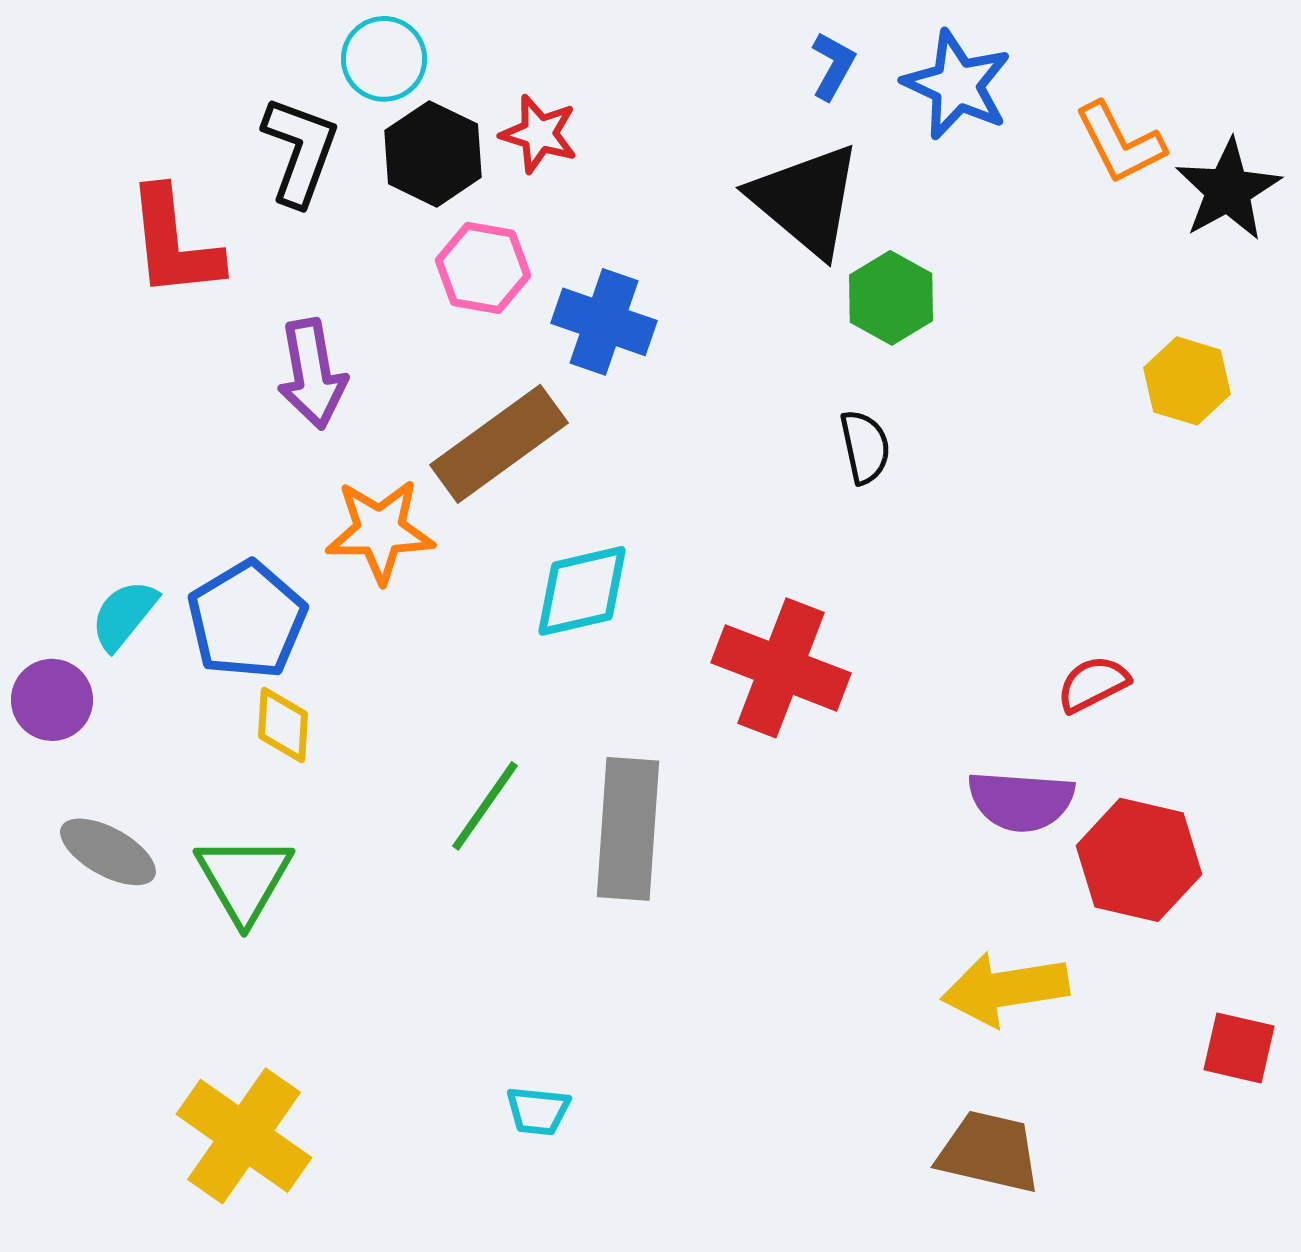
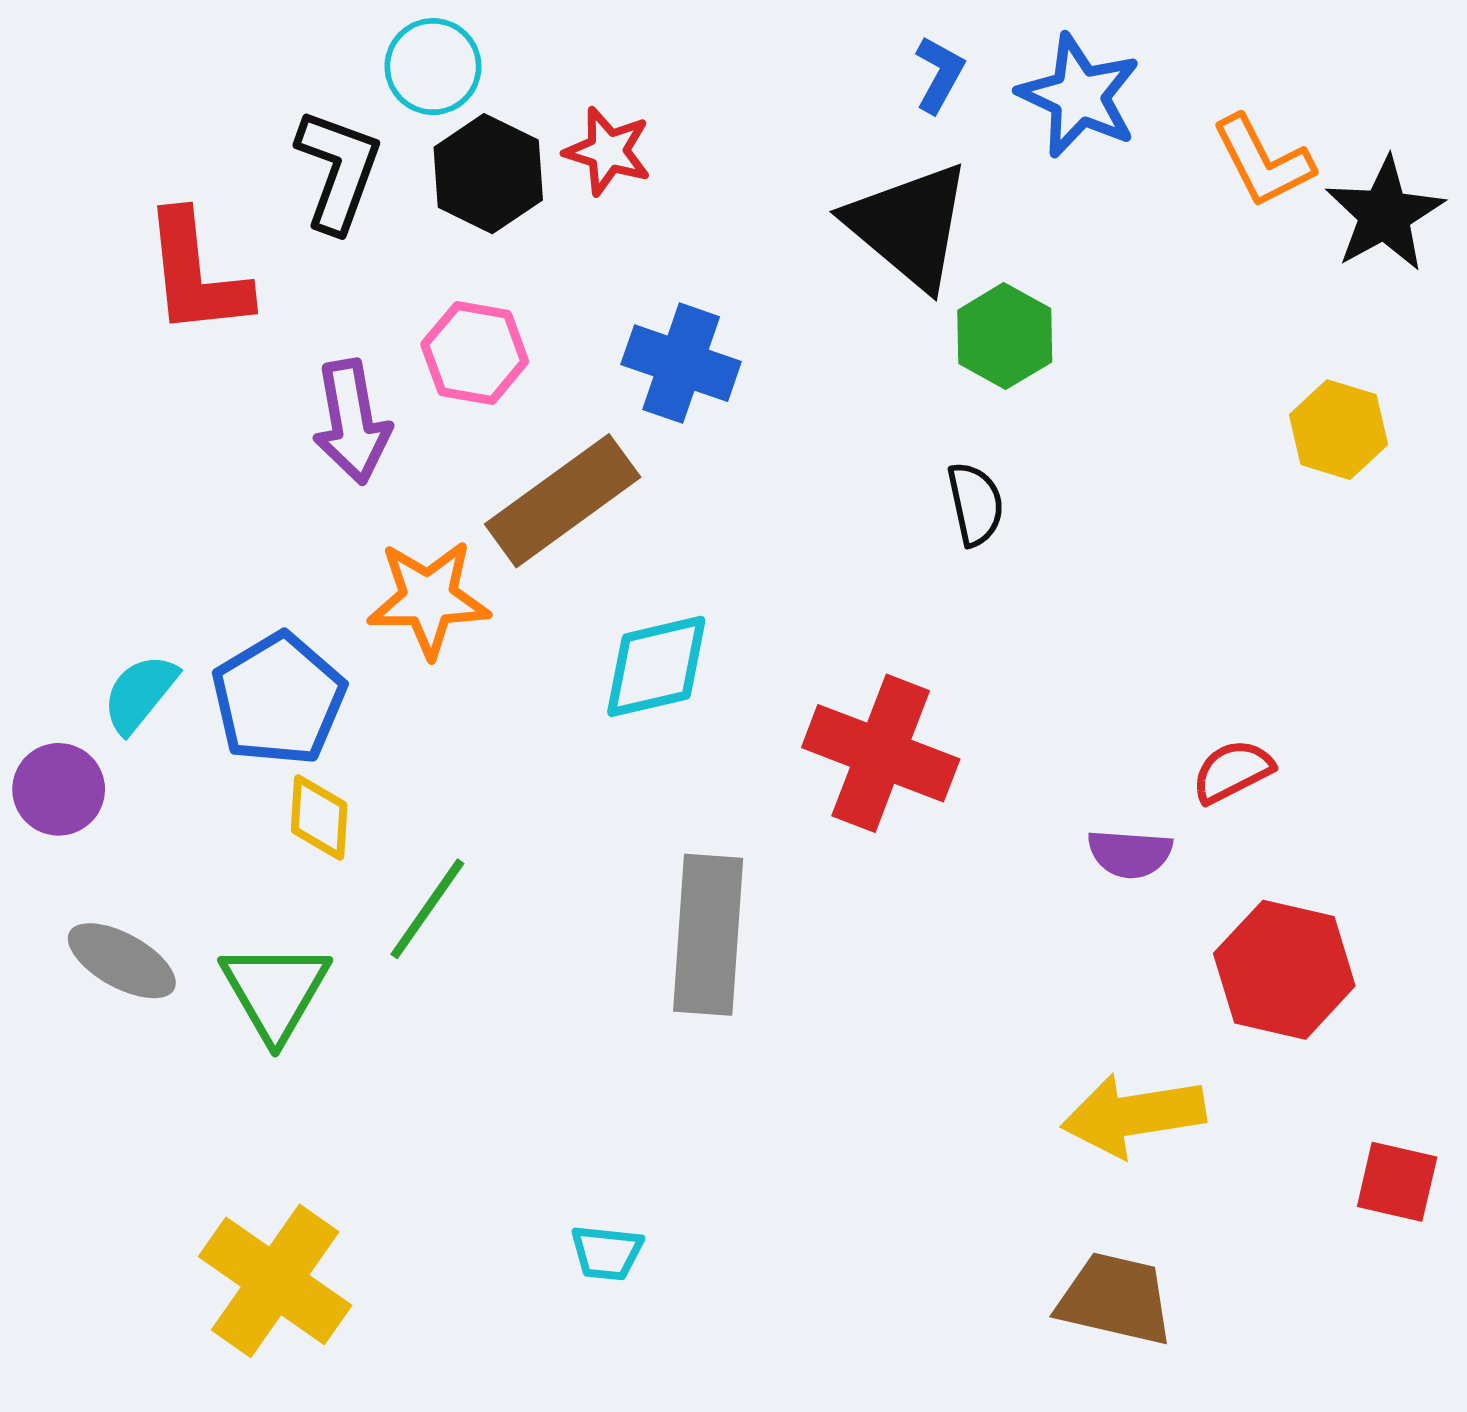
pink hexagon: (483, 268) -> (475, 353), moved
purple semicircle: (1021, 801) -> (1130, 854), moved, size x0.7
green line: (485, 806) -> (427, 909), moved

